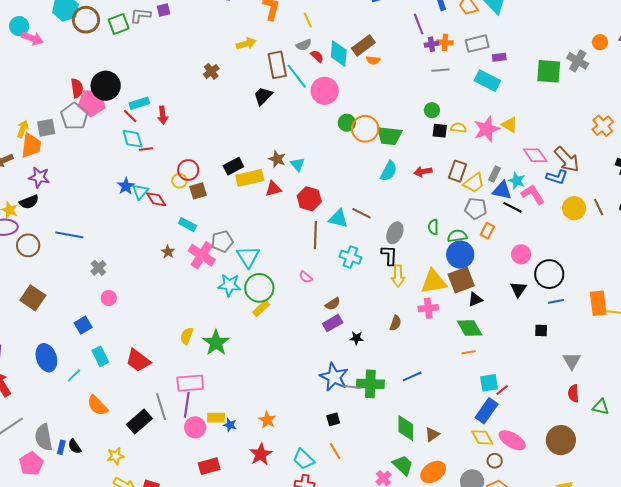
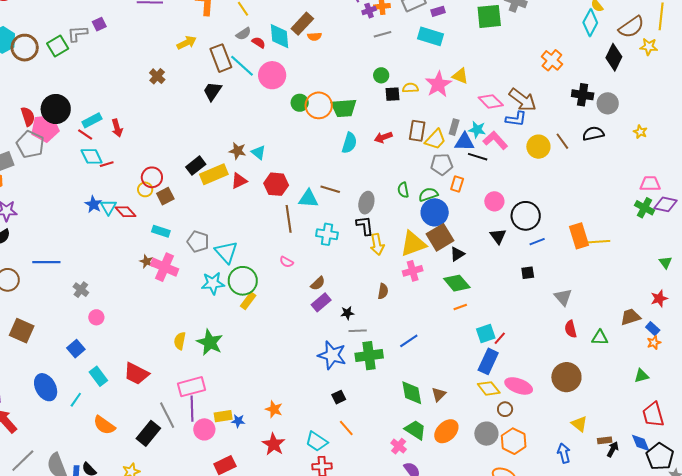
gray pentagon: (222, 241) -> (198, 242), turned -30
pink cross: (202, 255) -> (165, 267), moved
gray line: (352, 387) -> (358, 331), moved

